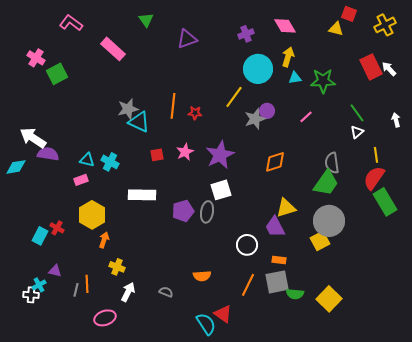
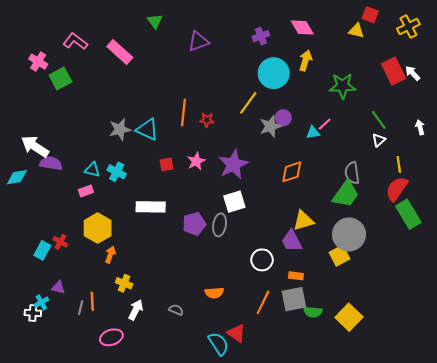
pink L-shape: (71, 23) -> (75, 41), moved
cyan triangle: (295, 78) -> (313, 133), moved
gray star: (128, 109) -> (120, 129), moved

